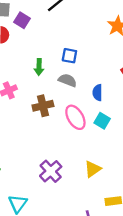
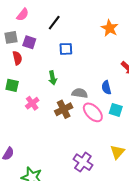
blue square: (69, 56) -> (66, 49), moved
gray semicircle: (68, 80) -> (80, 93), moved

